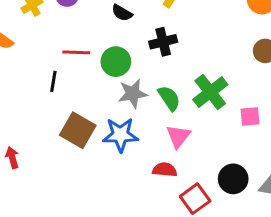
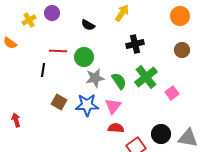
black cross: (163, 42) -> (135, 44), moved
pink square: (250, 116) -> (172, 93), turned -32
brown square: (78, 130) -> (59, 102), size x0.7
pink triangle: (178, 136) -> (113, 106), moved

